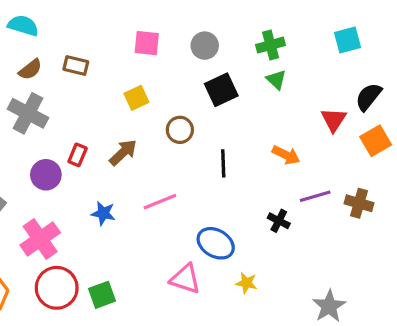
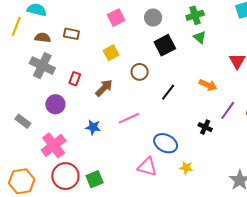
pink square: (147, 43) -> (116, 18), turned -30
brown semicircle: (30, 69) -> (43, 38), turned -133
red rectangle: (78, 155) -> (75, 79), moved
black line: (223, 163) -> (168, 92), turned 42
purple line: (315, 196) -> (228, 110), turned -36

